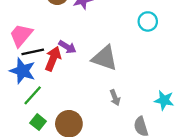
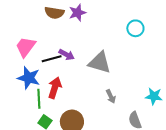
black line: (33, 52) -> (52, 59), moved
red arrow: (53, 59) -> (55, 88), moved
green line: (33, 95) -> (39, 99), turned -42

